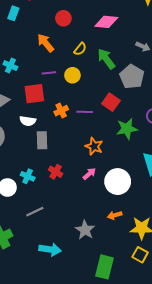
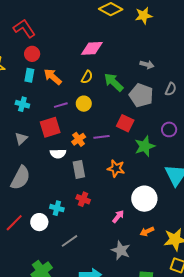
cyan rectangle: (13, 13) -> (29, 75), moved
red circle: (63, 18) -> (32, 54), moved
pink diamond: (106, 22) -> (92, 48), moved
white semicircle: (28, 121) -> (58, 154), moved
gray rectangle: (42, 140) -> (79, 169), moved
pink arrow: (89, 174) -> (118, 217), moved

